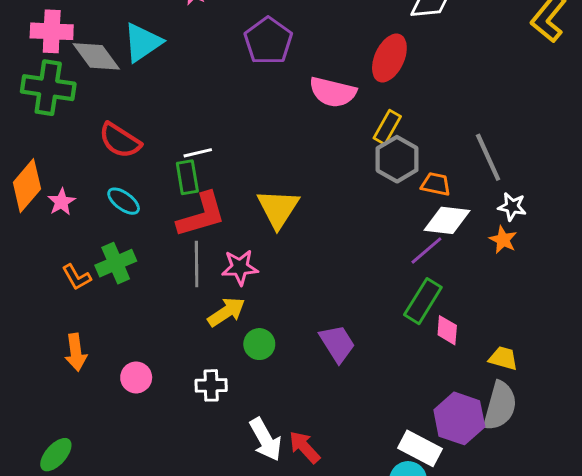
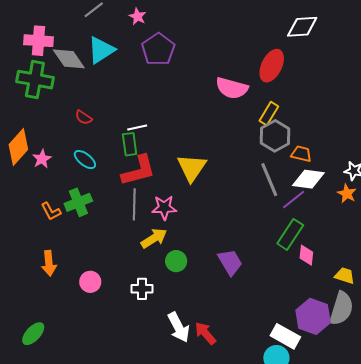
purple pentagon: (268, 41) -> (158, 49), moved
red semicircle: (120, 140) -> (84, 117), size x0.6
gray line: (488, 157) -> (269, 180), moved

